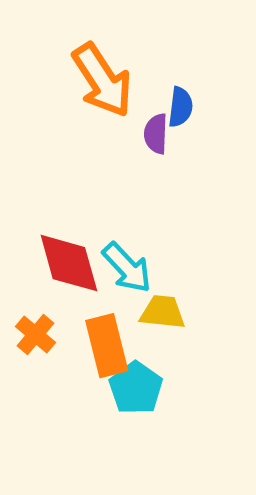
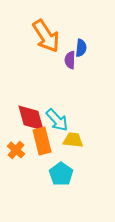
orange rectangle: (107, 346) -> (42, 141), moved

